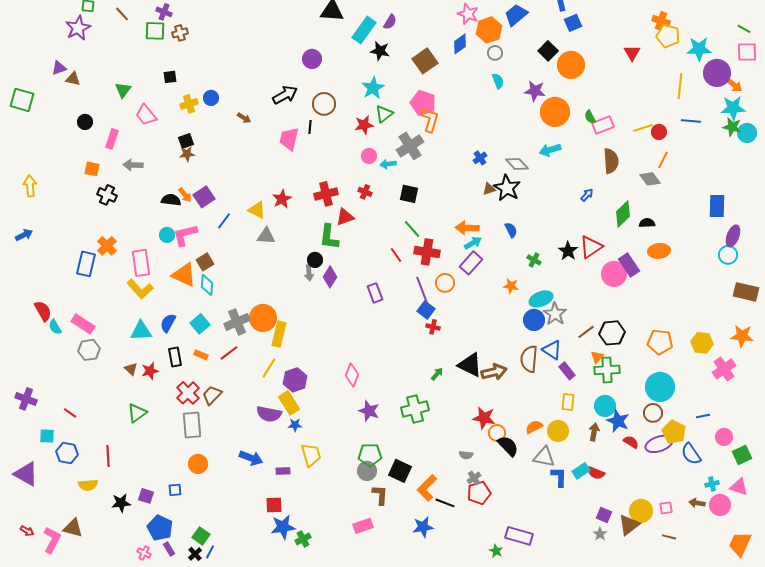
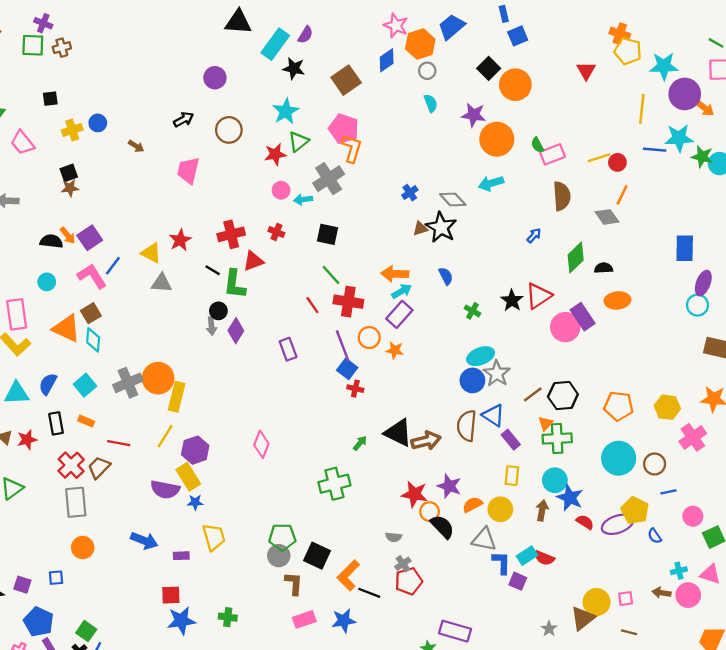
black arrow: (285, 95) -> (184, 119), size x0.7
cyan star: (733, 108) -> (679, 138), moved
black line: (310, 127) -> (213, 270), moved, turned -64
pink L-shape: (185, 235) -> (92, 276), moved, turned 72
orange star: (511, 286) -> (395, 350), moved
red line: (229, 353) -> (119, 443), moved, turned 48
purple star: (369, 411) -> (449, 486), moved
brown circle: (653, 413) -> (655, 464), moved
blue semicircle: (691, 454) -> (655, 536), size x0.6
purple square: (604, 515) -> (518, 581), moved
pink rectangle: (363, 526) -> (304, 619), moved
green cross: (303, 539) -> (228, 617), moved, turned 35

